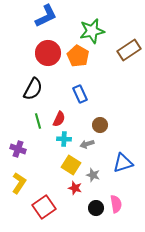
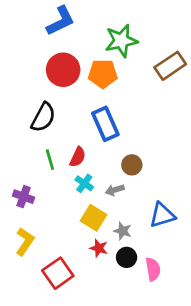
orange pentagon: (78, 56) -> (103, 74), turned -30
blue rectangle: (80, 94) -> (105, 124), size x1.4
cyan cross: (64, 139) -> (84, 183), turned 32
black circle: (96, 208) -> (127, 257), moved

